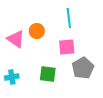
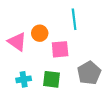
pink square: (67, 47) -> (60, 49), moved
cyan cross: (12, 77) -> (24, 79), moved

